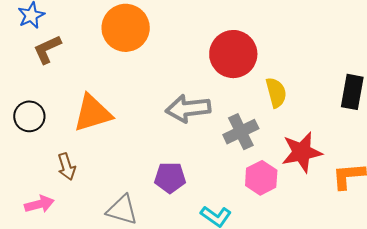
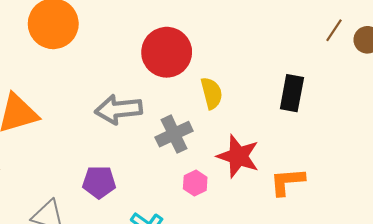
red star: (302, 152) -> (238, 156), turned 30
pink hexagon: (261, 178) -> (195, 183), size x0.7

